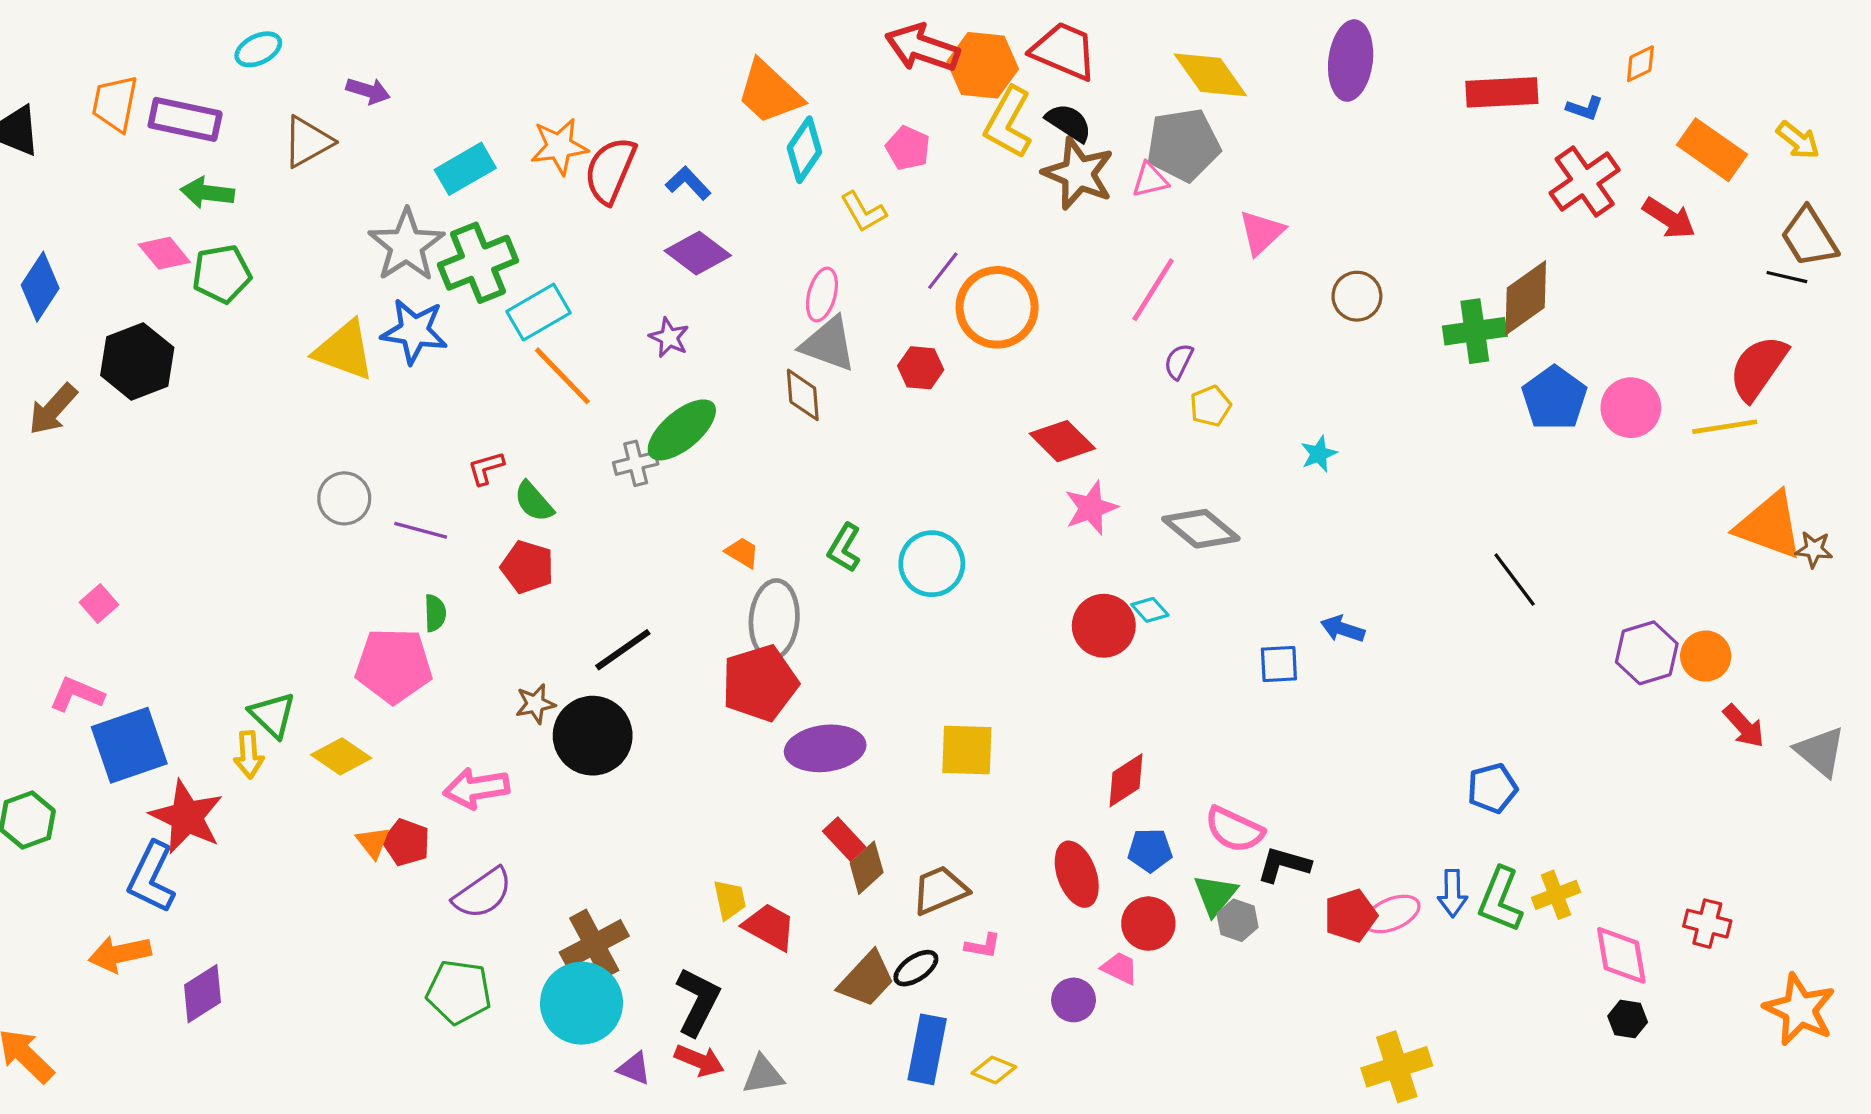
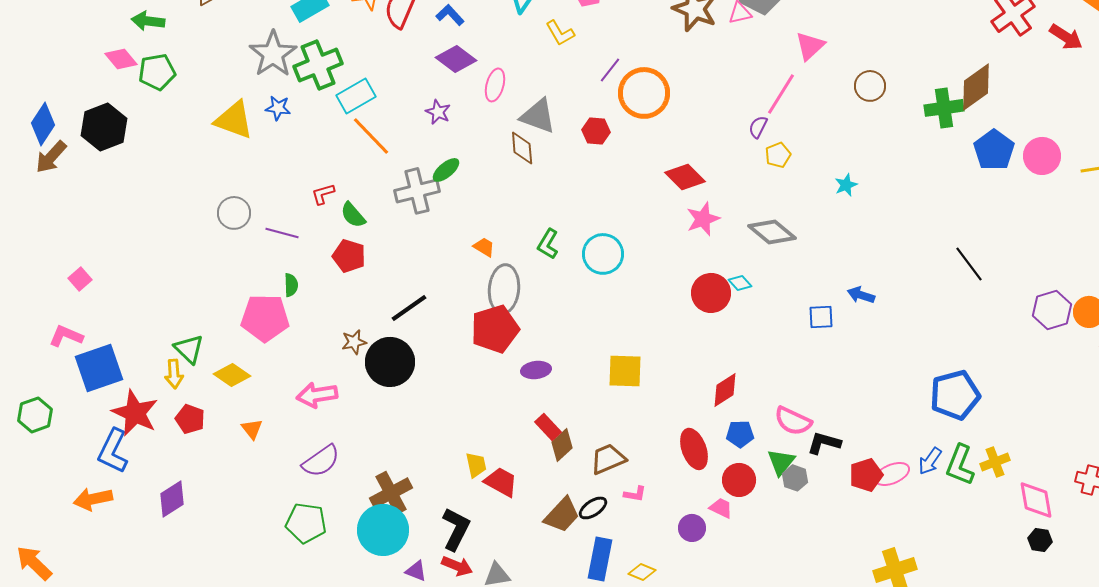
blue diamond: (40, 287) -> (43, 124), moved
pink line: (1153, 290) -> (781, 94), moved
pink ellipse: (822, 295) -> (495, 85), moved
blue star: (414, 331) -> (278, 108), size x0.6
green ellipse: (682, 430) -> (446, 170), size x0.6
gray cross: (636, 463) -> (417, 191), size x1.6
purple ellipse: (825, 748) -> (536, 370), size x0.6
blue pentagon: (1492, 788) -> (955, 395), size x1.6
red pentagon: (406, 842) -> (190, 419), moved
blue arrow: (1452, 893) -> (930, 461), turned 36
purple diamond: (203, 994) -> (172, 499), moved

